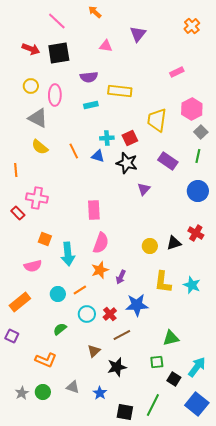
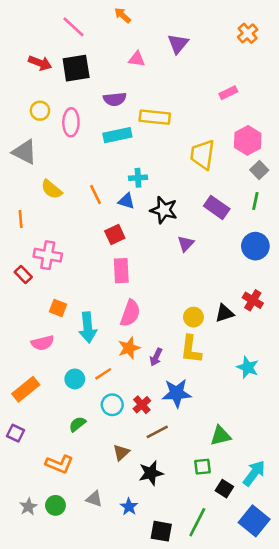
cyan rectangle: (91, 105) -> (117, 135), size x1.5
gray triangle: (38, 118) -> (25, 152), moved
red square: (130, 138) -> (115, 235), moved
yellow L-shape: (163, 282) -> (191, 349), moved

